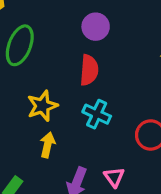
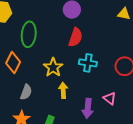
red semicircle: (89, 70) -> (75, 37), turned 30

